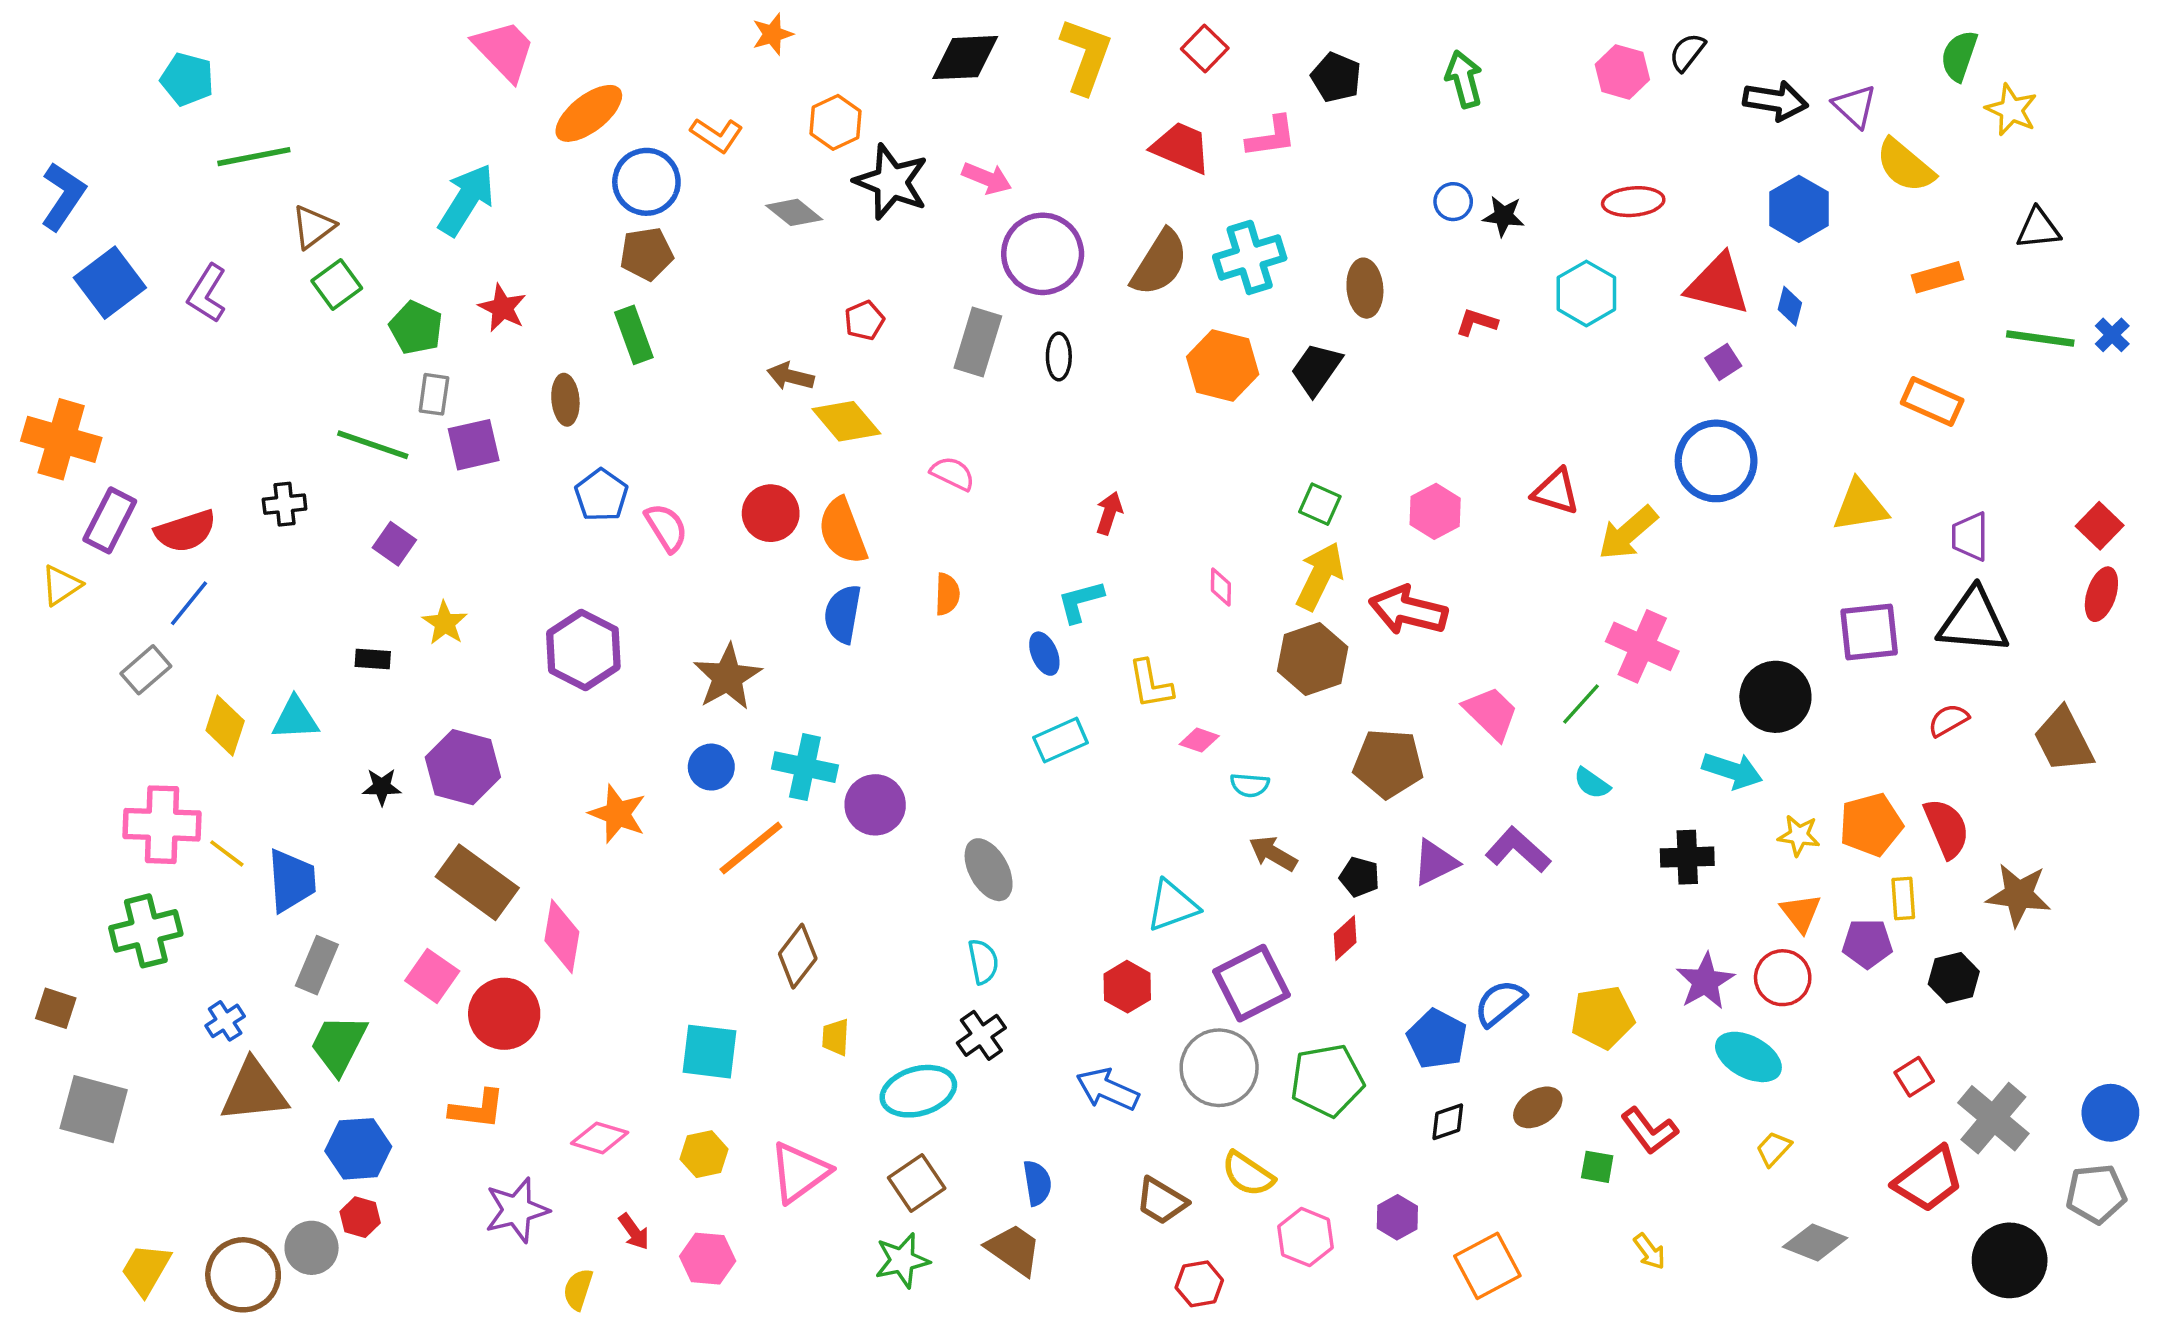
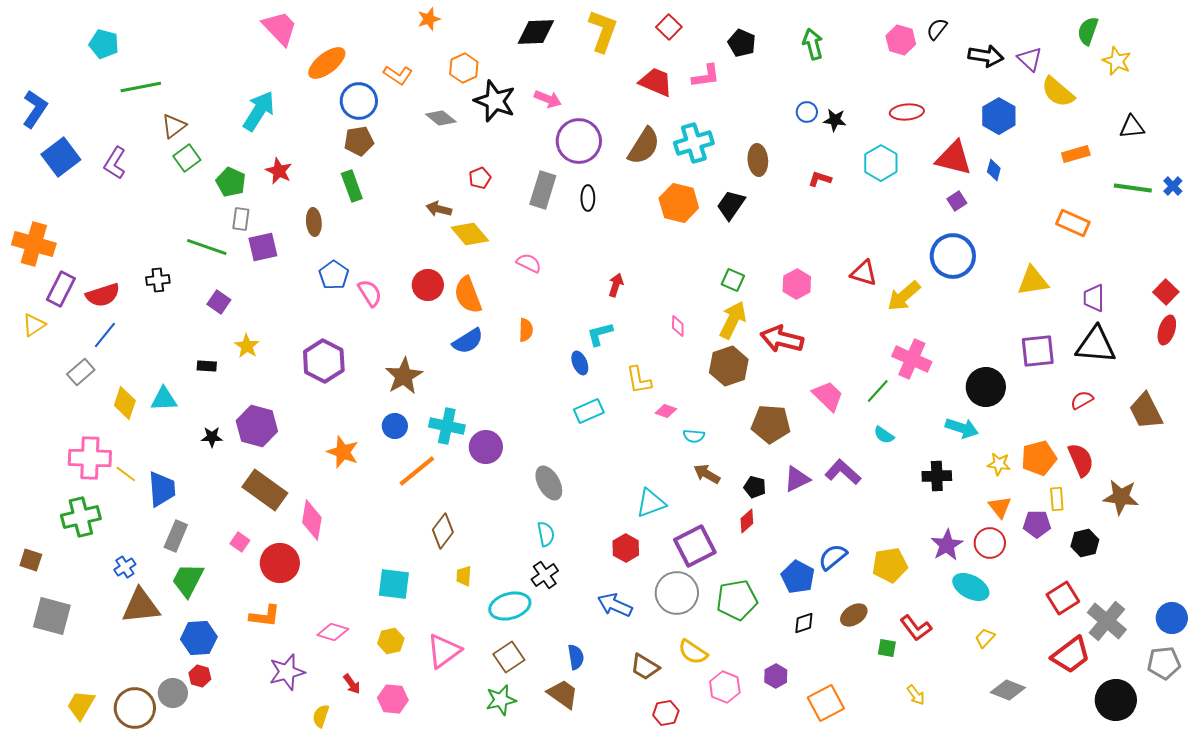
blue semicircle: (843, 614) -> (468, 341), turned -132
pink square: (432, 976) -> (240, 542), size x0.7
red square: (1914, 1077) -> (1063, 598), size x1.5

